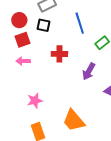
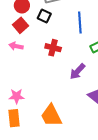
red square: (23, 40) -> (21, 25), turned -35
pink star: (35, 101) -> (17, 96), moved

